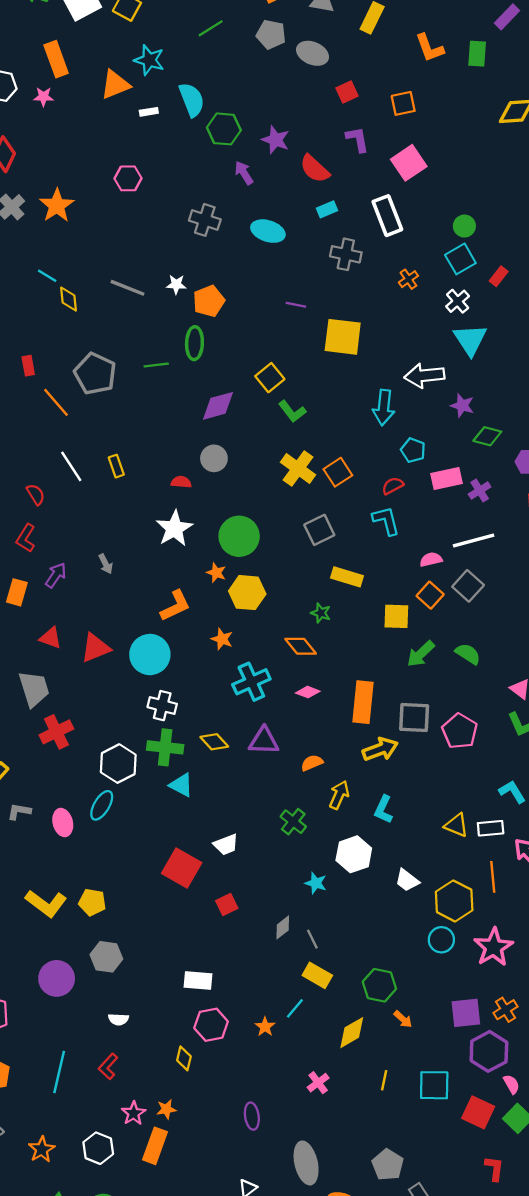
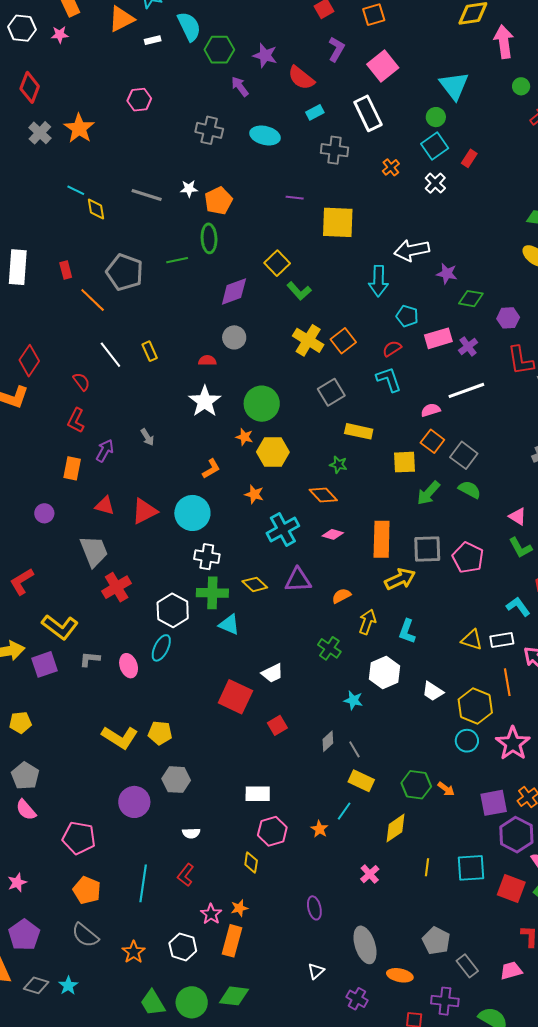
purple L-shape: (357, 139) -> (336, 49), turned 45
cyan triangle: (470, 340) -> (454, 86), moved
gray square: (468, 586) -> (464, 455), moved
orange L-shape: (175, 606) -> (211, 469), size x0.7
orange arrow: (403, 1019) -> (446, 789), moved

